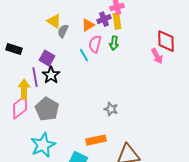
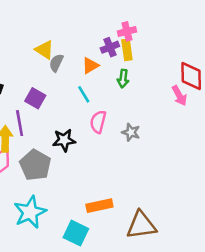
orange triangle: (88, 25) -> (90, 65), moved
pink semicircle: (95, 44) -> (98, 122), moved
black star: (51, 75) -> (64, 140), moved, turned 30
gray star: (111, 109) -> (131, 132), moved

